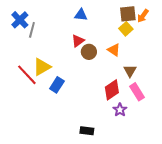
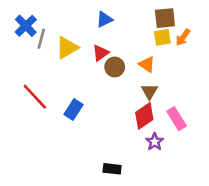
blue triangle: (81, 15) -> (104, 19), turned -32
orange arrow: (143, 16) -> (183, 37), moved
yellow square: (126, 29) -> (162, 37), turned 32
yellow triangle: (42, 67) -> (67, 48), moved
brown triangle: (130, 71) -> (149, 91), moved

